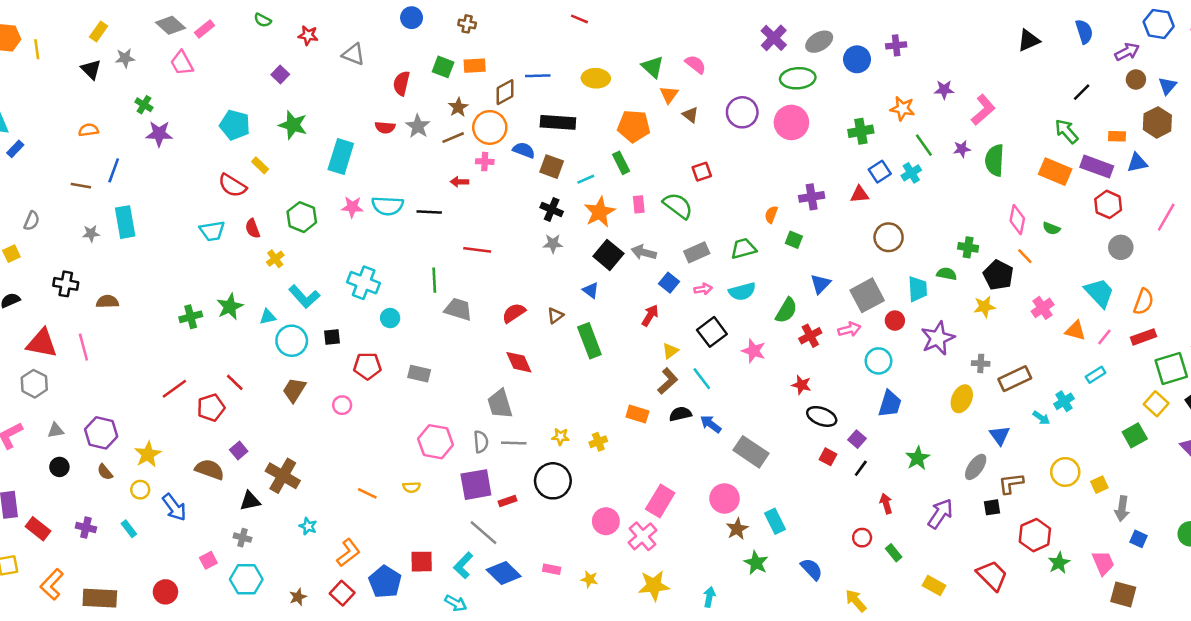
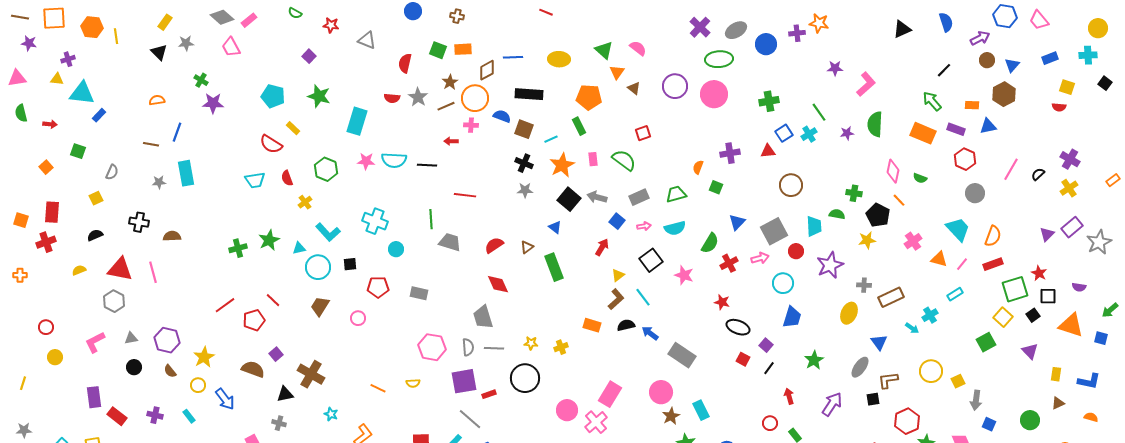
orange star: (902, 109) -> (819, 23), moved
purple star: (962, 149) -> (847, 133), moved
purple rectangle: (1097, 167) -> (956, 129), size x0.7

